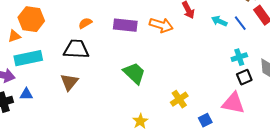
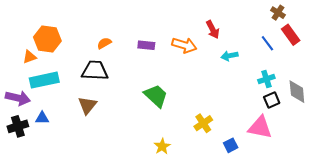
cyan arrow: (219, 21) -> (230, 56), moved, turned -35
purple rectangle: (125, 25) -> (146, 45), size x0.7

